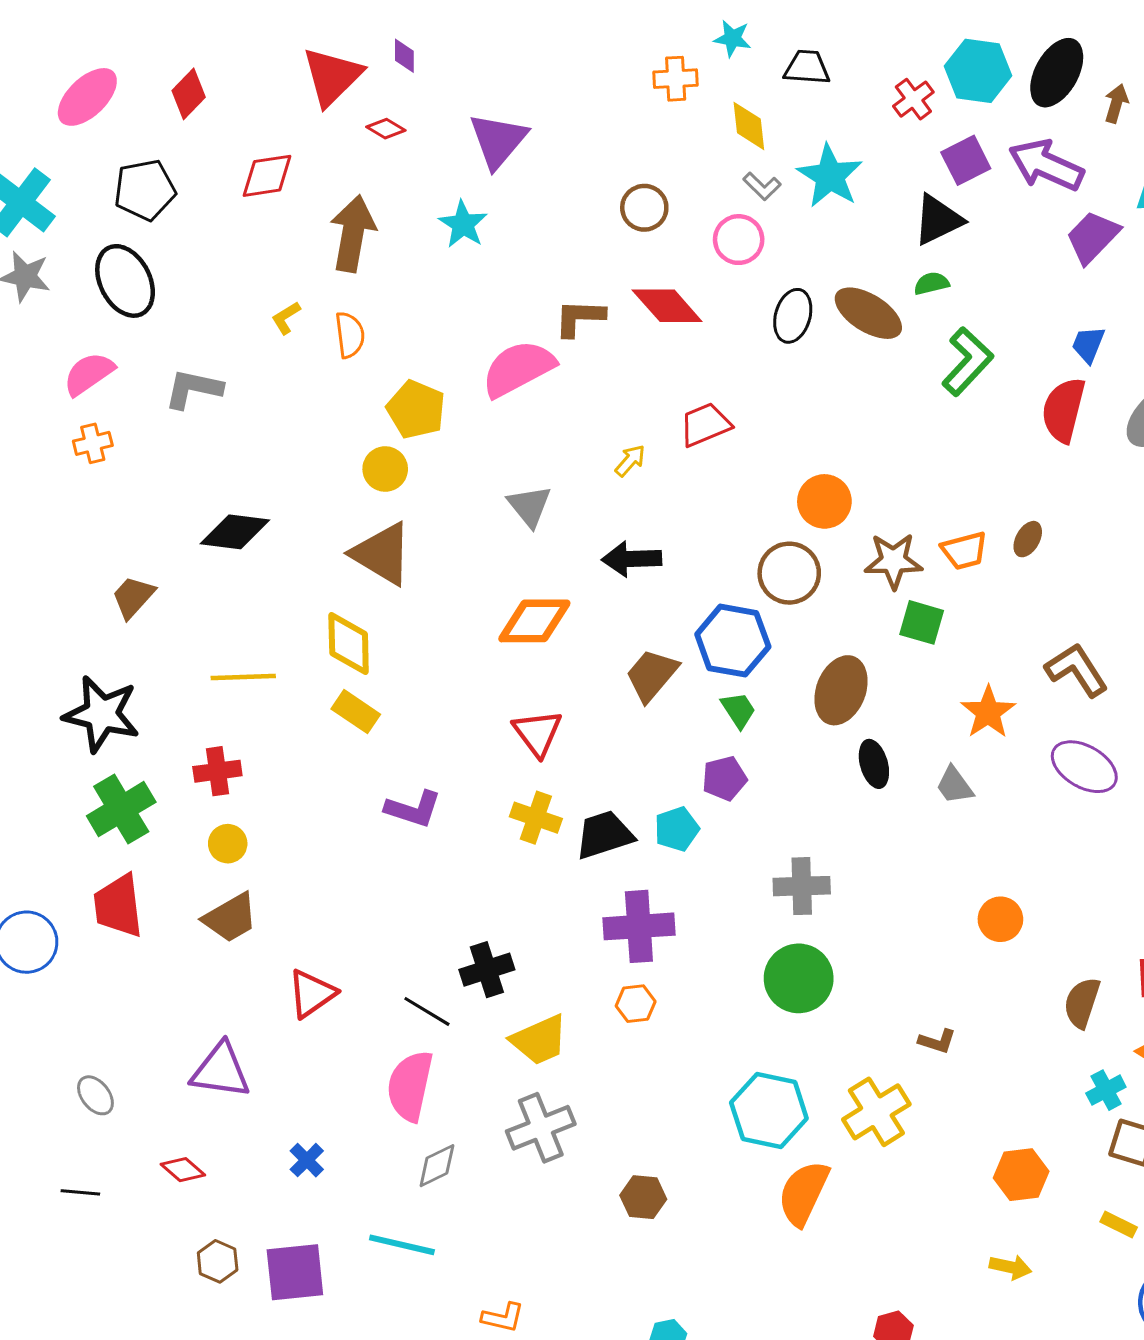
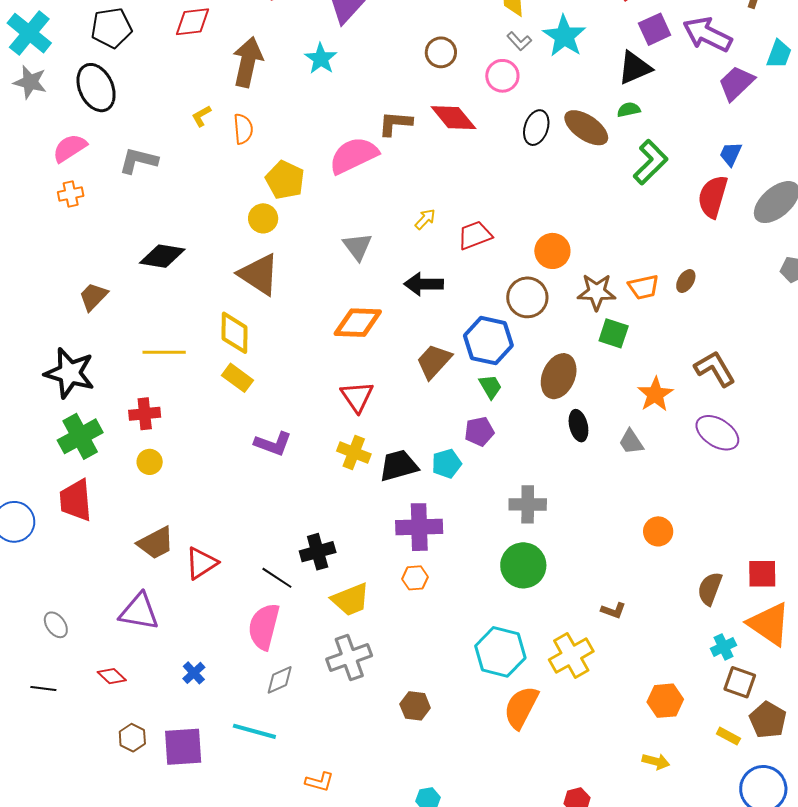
red trapezoid: (705, 425) -> (475, 235), moved
brown trapezoid: (230, 918) -> (156, 543), moved

